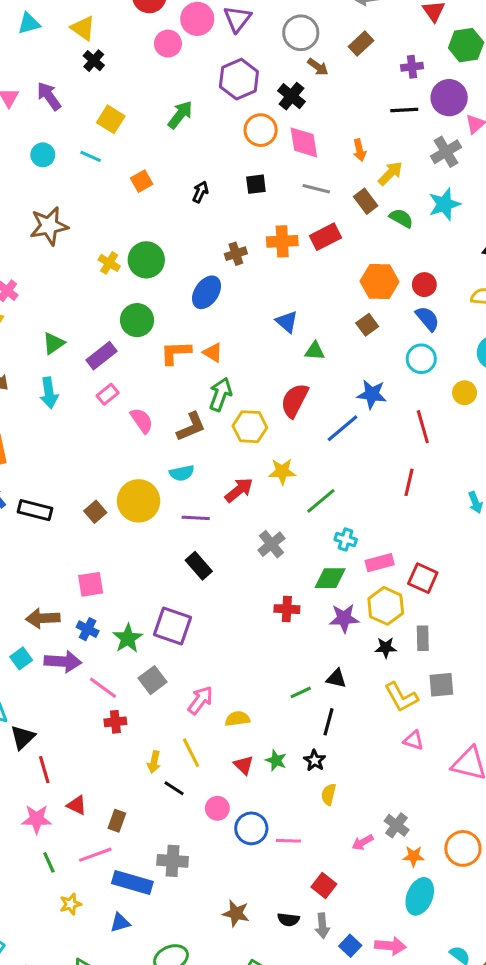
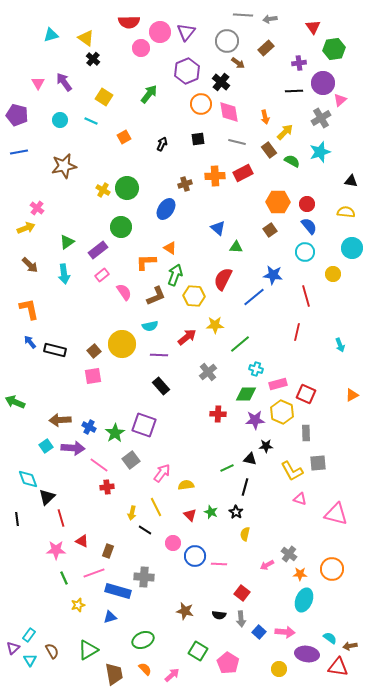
orange L-shape: (176, 353) -> (146, 262), moved
pink square: (91, 584) -> (93, 376), moved
black star: (386, 648) -> (266, 446), moved

